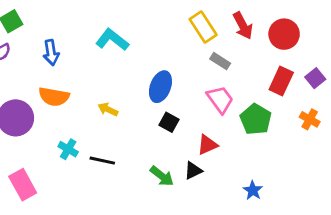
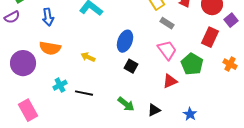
purple square: (315, 78) -> (231, 20), moved
red triangle: (207, 145) -> (170, 81), moved
cyan cross: (68, 149) -> (60, 85), turned 32
black triangle: (193, 170) -> (154, 110), moved

